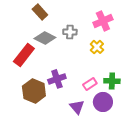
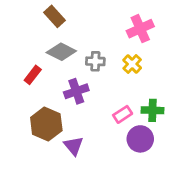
gray cross: (70, 32) -> (95, 61), moved
red rectangle: (24, 55) -> (33, 75), size x0.6
purple cross: (57, 79) -> (76, 91), moved
purple triangle: (77, 107) -> (74, 146), moved

